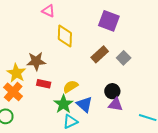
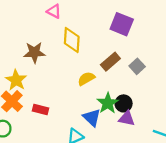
brown star: (36, 61) -> (34, 52), moved
red rectangle: (44, 84) -> (41, 109), moved
yellow semicircle: (71, 87) -> (86, 79), moved
green star: (63, 104) -> (108, 103), moved

